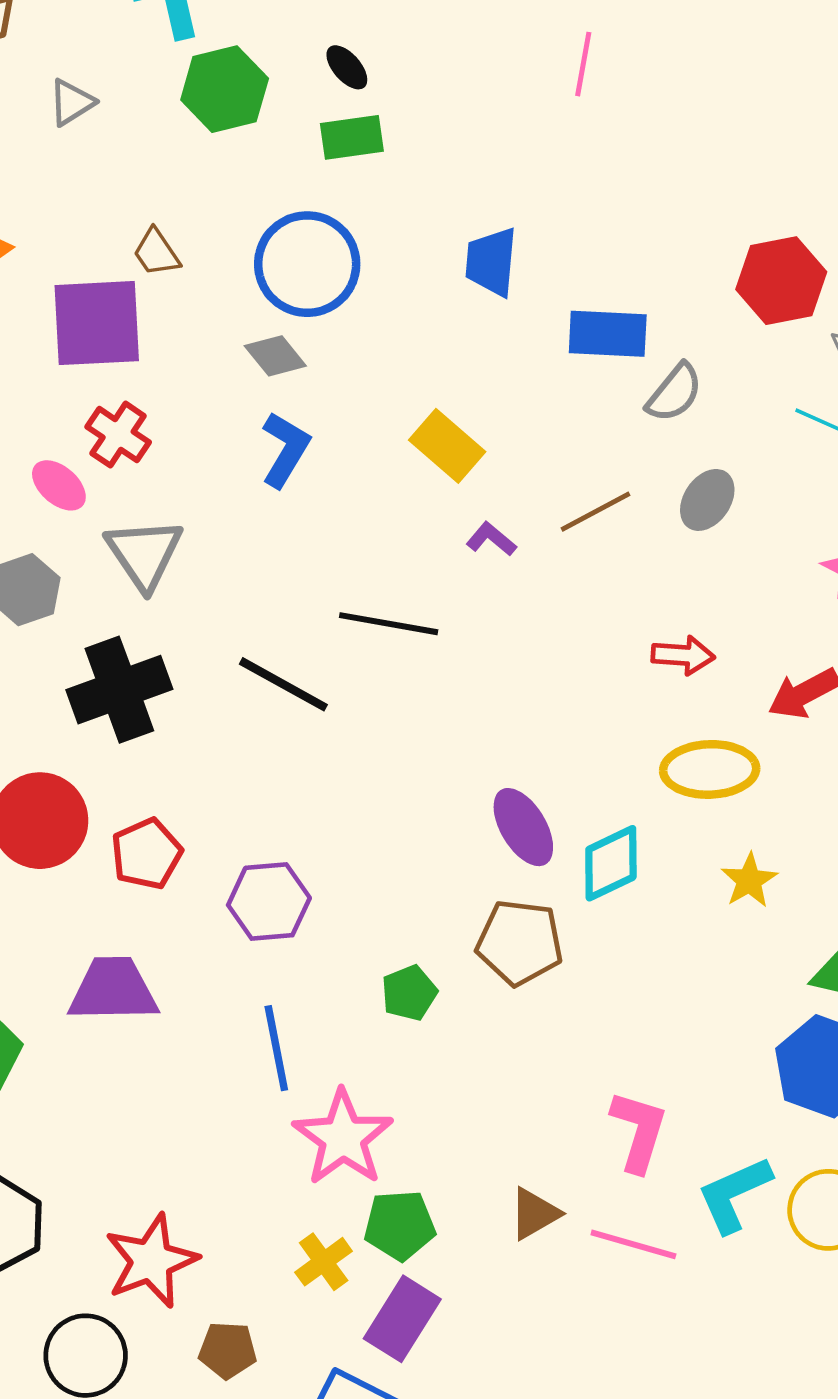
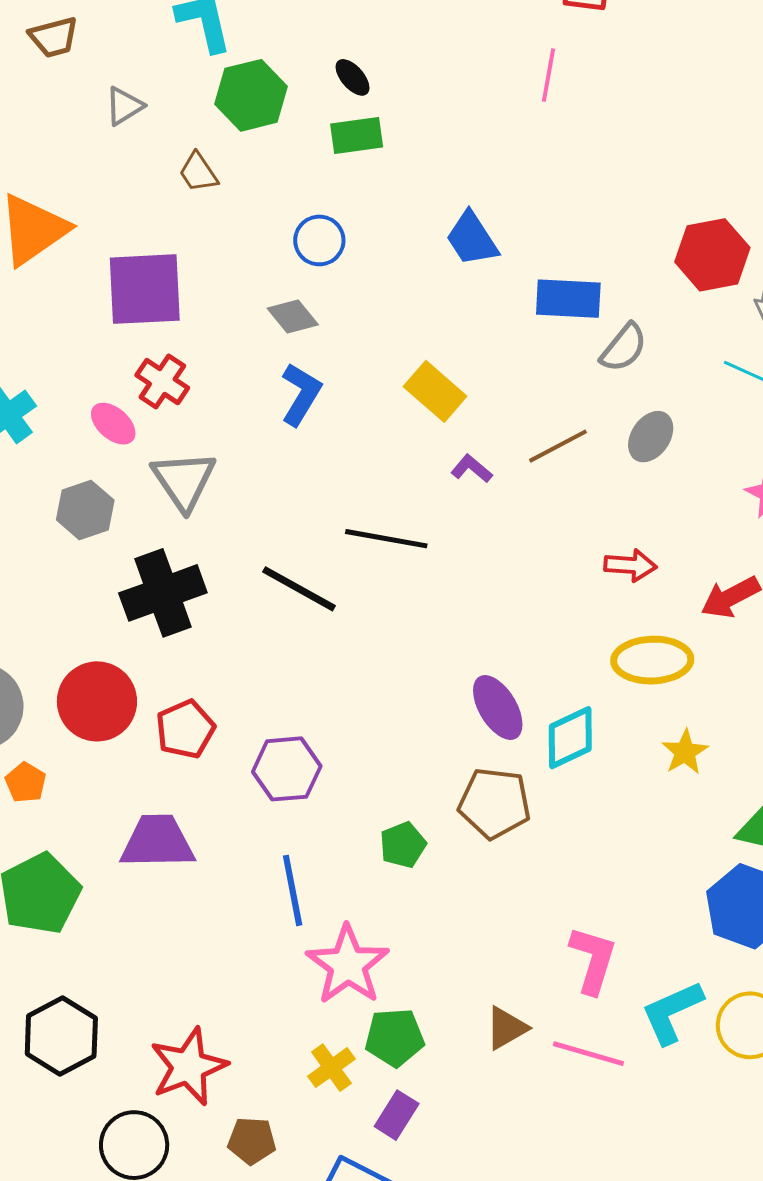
brown trapezoid: (156, 253) -> (198, 172), moved
blue trapezoid: (491, 262) -> (472, 239), turned -38
blue circle: (307, 264) -> (319, 240), size x0.6
purple rectangle: (402, 1319) -> (397, 1115), size x0.7

